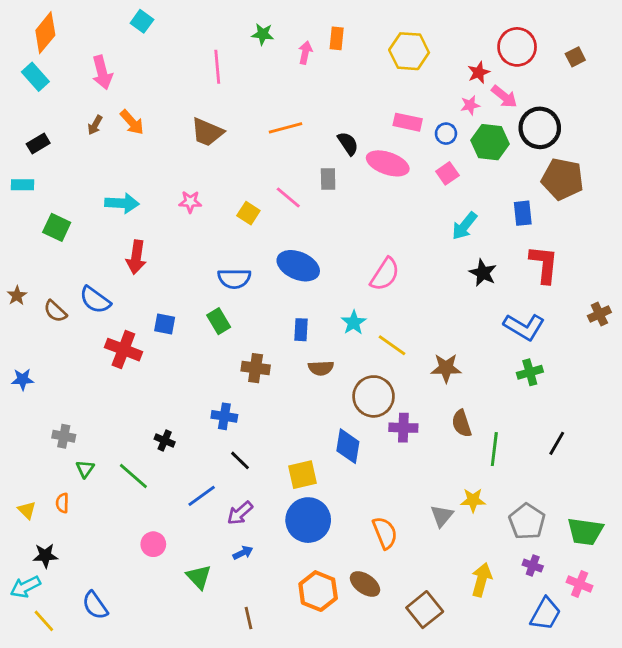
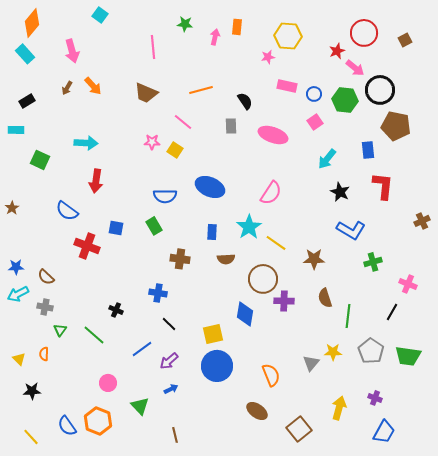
pink star: (470, 105) -> (268, 57), moved
pink ellipse: (388, 163) -> (273, 135), moved
pink line: (288, 198) -> (183, 122), moved
pink star: (190, 202) -> (152, 142), moved
brown semicircle: (55, 311) -> (46, 277), moved
cyan star: (354, 323) -> (249, 227), size x1.4
blue L-shape: (524, 327) -> (351, 230), moved
gray pentagon: (527, 521) -> (371, 351), moved
green trapezoid: (585, 531) -> (408, 356), moved
pink cross: (580, 584) -> (408, 284), moved
cyan arrow: (25, 587) -> (18, 294), moved
orange hexagon: (318, 591) -> (98, 421), moved

